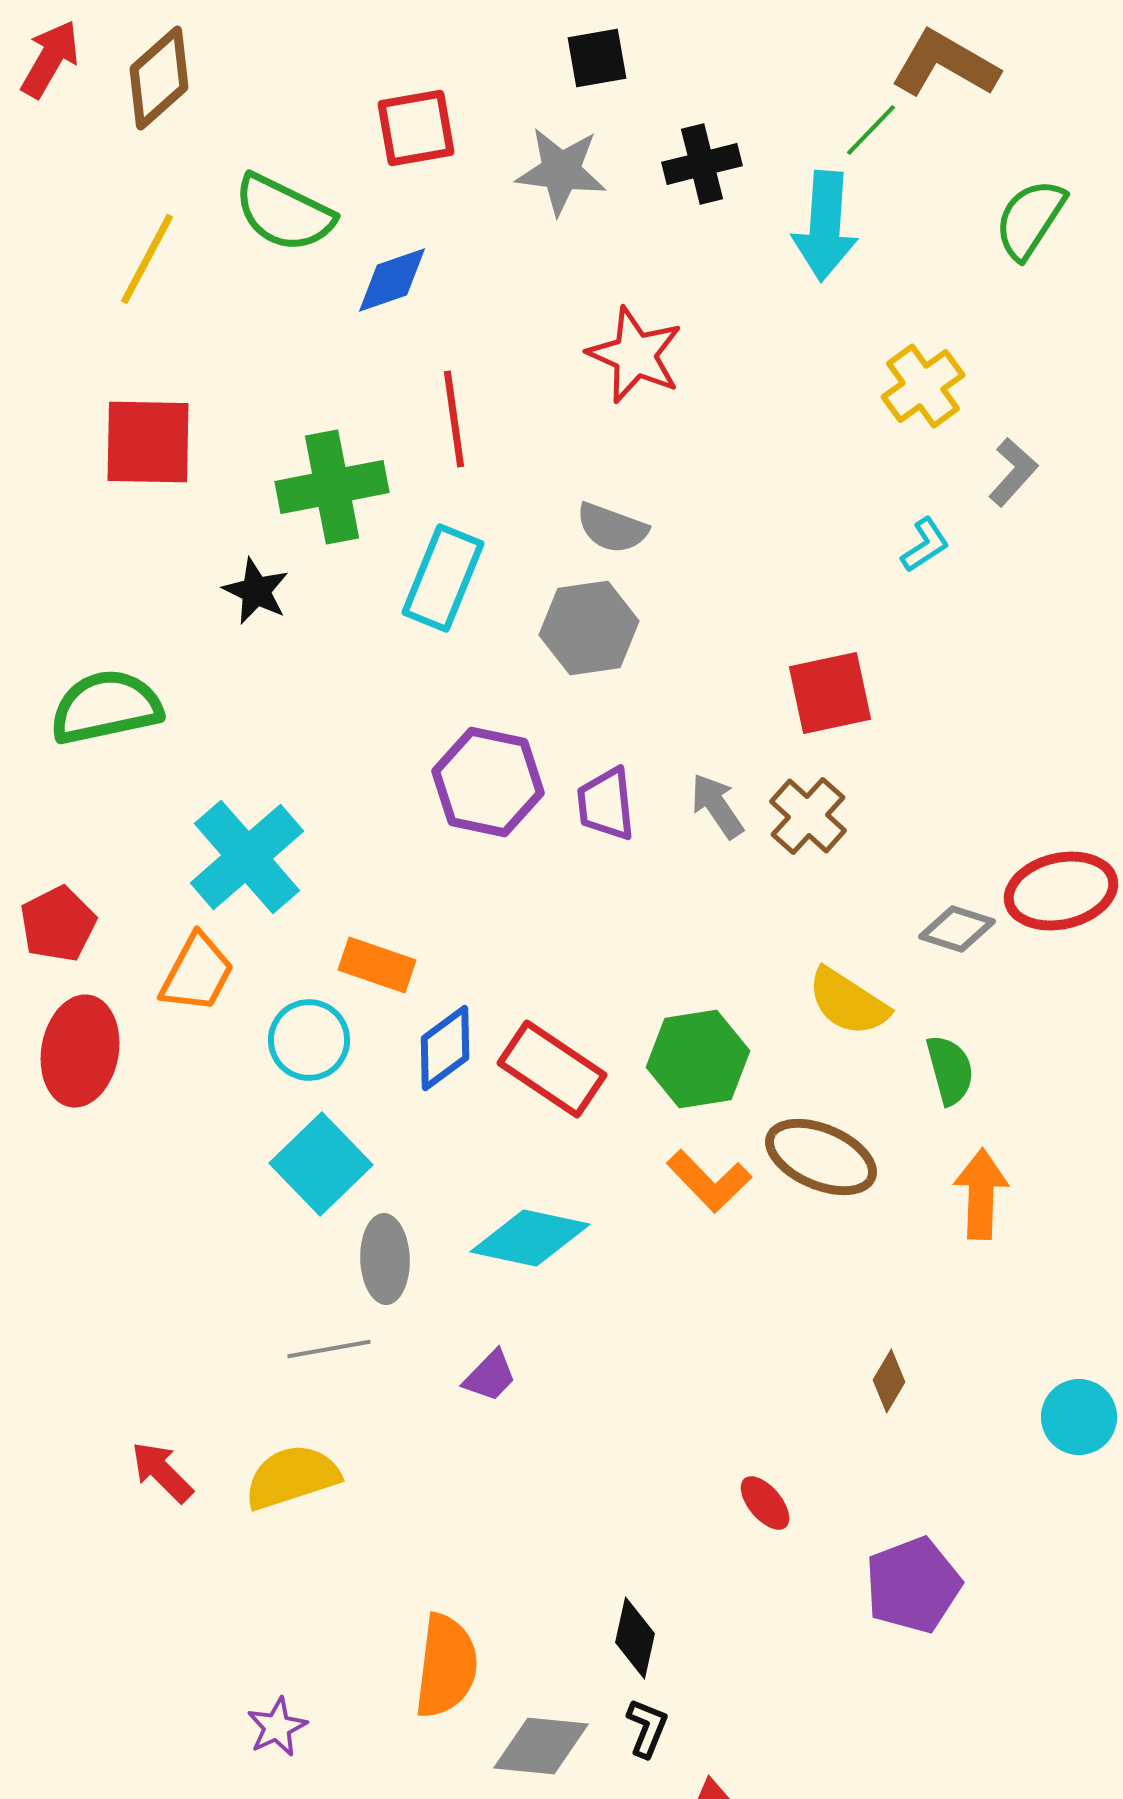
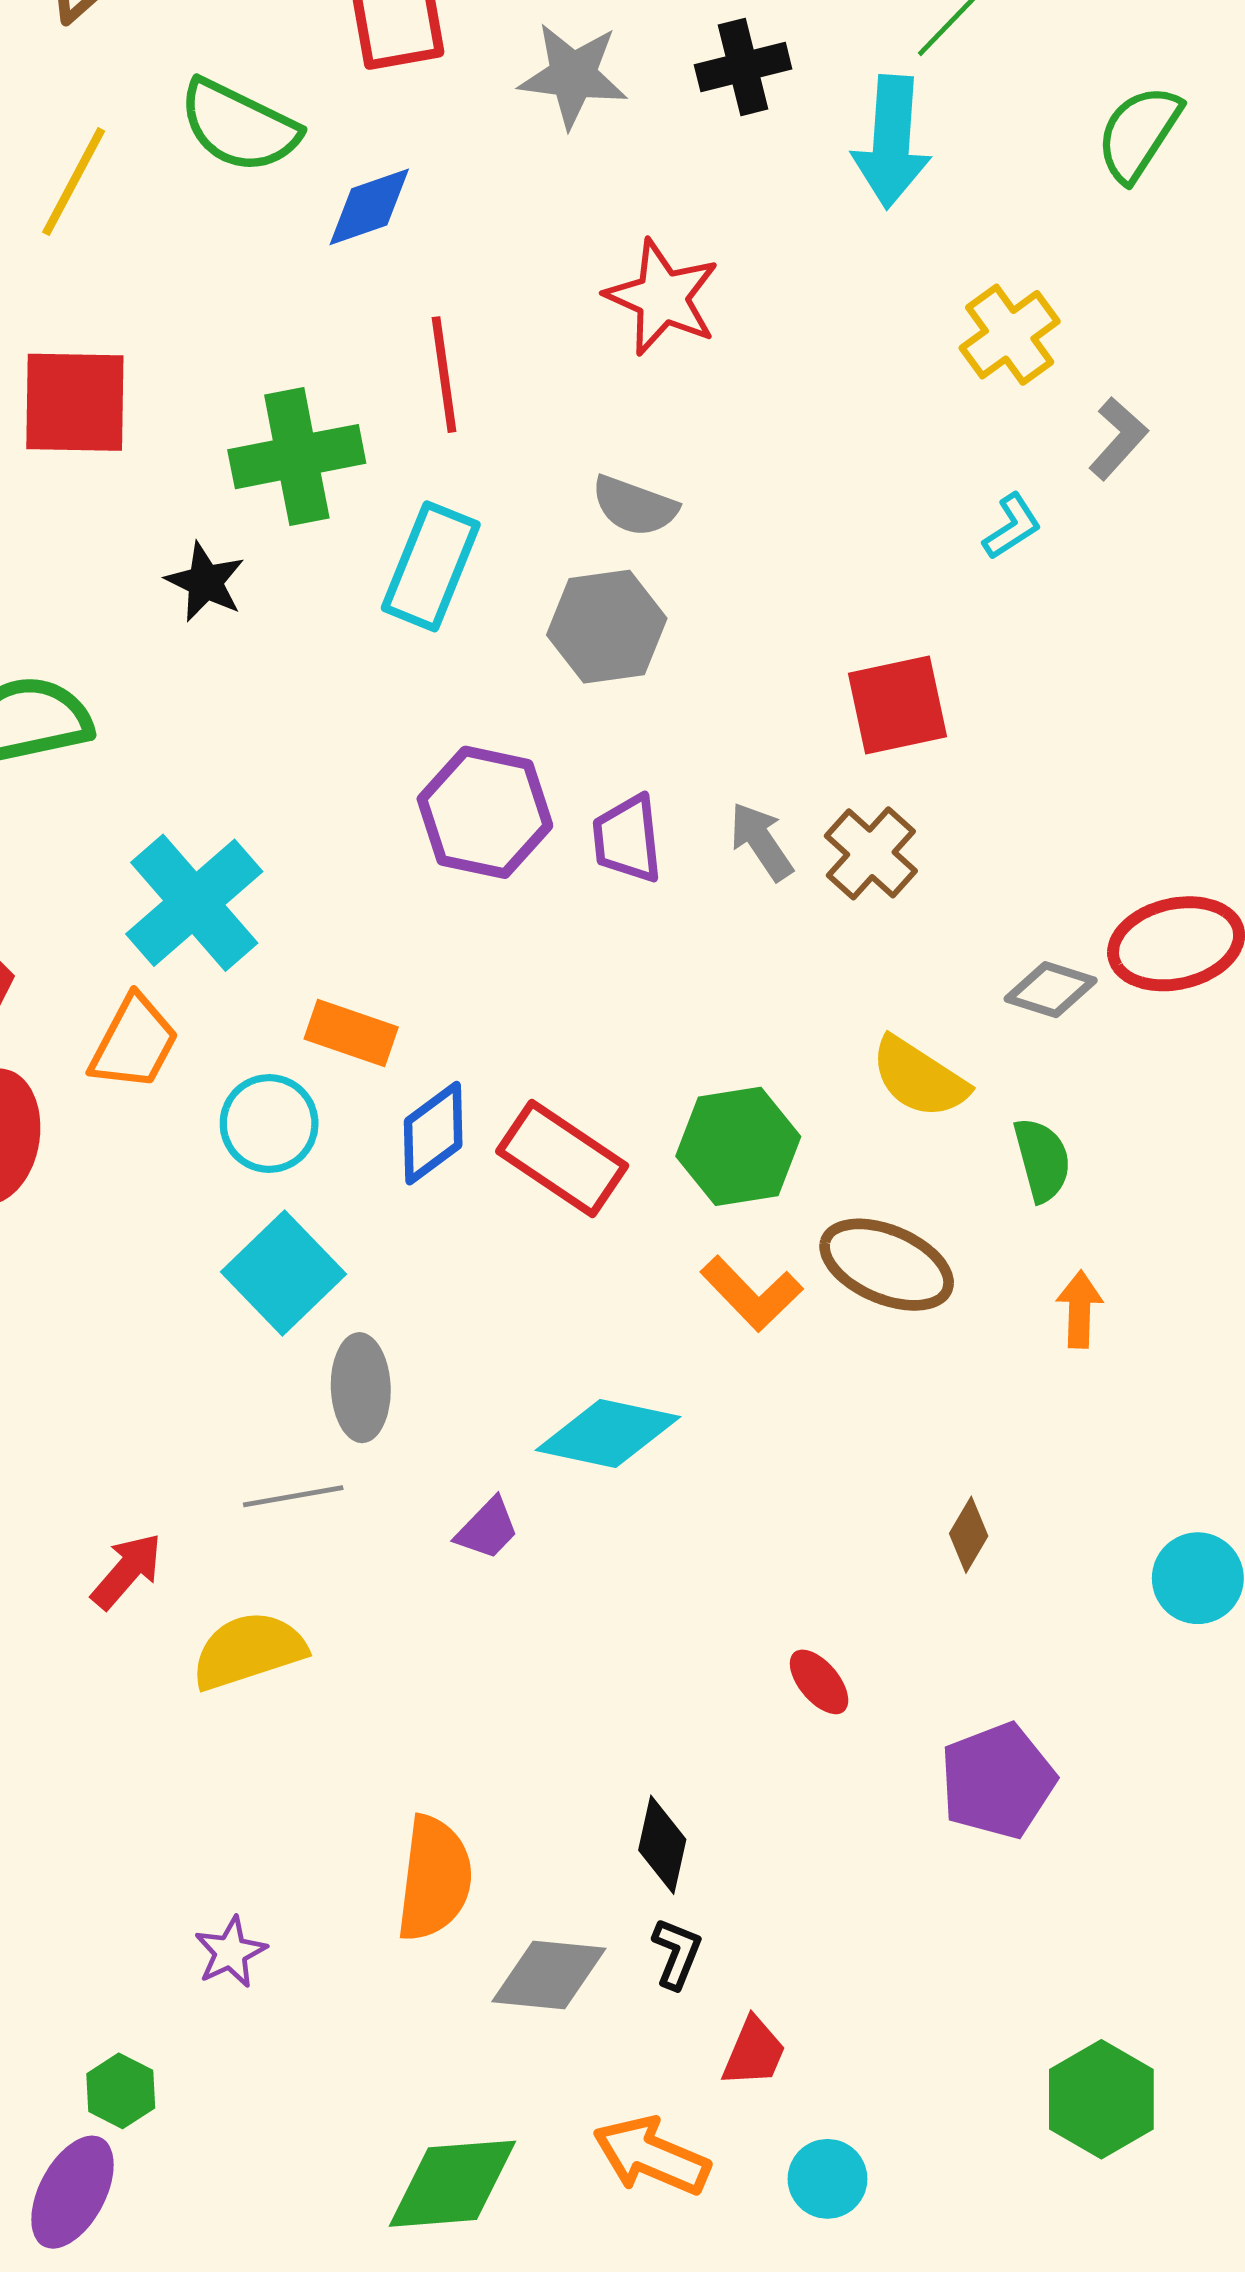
orange arrow: (981, 1194) -> (1080, 1309), size x0.7
cyan diamond: (530, 1238) -> (608, 1433), moved
red arrow: (162, 1472) -> (127, 1571), moved, turned 86

